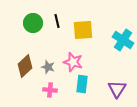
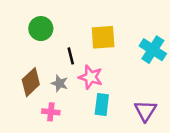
black line: (57, 21) -> (71, 56), moved
pink cross: (50, 90) -> (51, 112), moved

